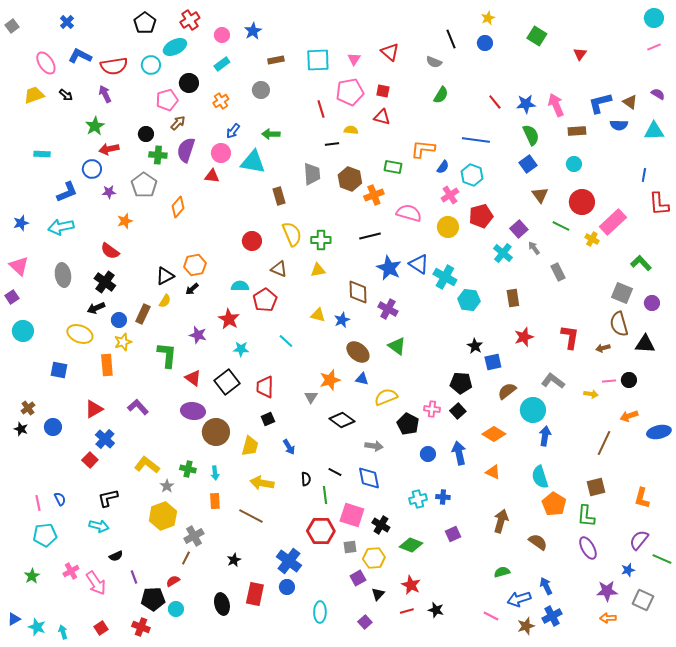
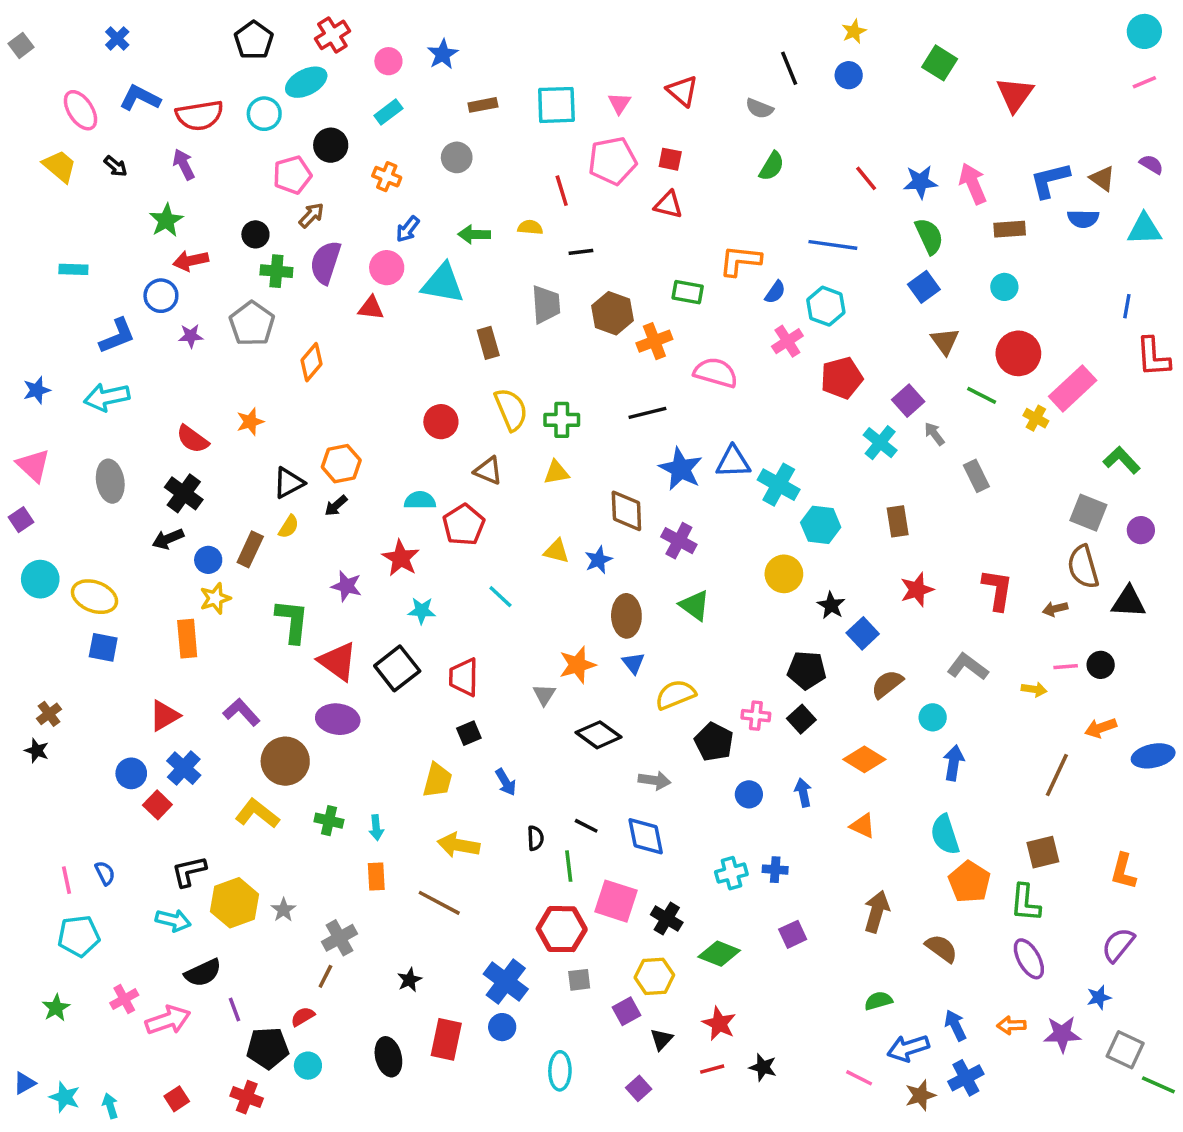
red triangle: (580, 54) -> (1015, 94), size x1.6
yellow trapezoid: (34, 95) -> (59, 166), turned 60
orange cross: (221, 101) -> (387, 177), turned -35
yellow semicircle: (351, 130) -> (530, 227), moved
orange star: (125, 221) -> (250, 422), moved
yellow circle: (448, 227) -> (784, 574), moved
blue triangle: (419, 264) -> (733, 462), turned -35
yellow ellipse: (80, 334) -> (94, 597), moved
brown ellipse: (358, 352) -> (626, 616), turned 50
blue square: (493, 362) -> (863, 633), turned -30
red triangle: (193, 378) -> (338, 661), size x1.4
blue triangle: (362, 379) -> (633, 663), turned 40
cyan circle: (533, 410) -> (933, 717), size x0.6
blue circle: (53, 427) -> (131, 773), moved
brown circle: (216, 432) -> (285, 761), moved
blue arrow: (459, 453) -> (803, 793), size x0.7
gray star: (167, 486) -> (283, 910), moved
yellow hexagon: (163, 516) -> (234, 903), moved
gray square: (350, 547) -> (579, 980), moved
black semicircle: (116, 556) -> (203, 973), size x1.5
green line: (662, 559) -> (1158, 1085), moved
pink arrow: (96, 583) -> (168, 1020), turned -75
orange arrow: (608, 618) -> (1011, 1025), moved

